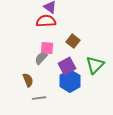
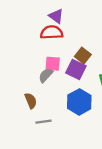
purple square: (67, 66) -> (76, 69), moved, turned -36

